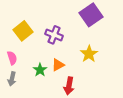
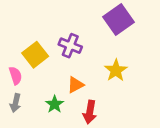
yellow square: (23, 31) -> (35, 55), moved
green star: (40, 70) -> (55, 104), moved

